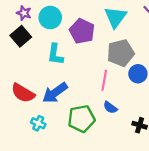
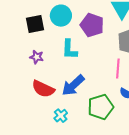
purple star: (24, 13) -> (37, 57), moved
black square: (21, 36) -> (35, 24), moved, turned 36
cyan cross: (38, 123) -> (61, 116), turned 32

